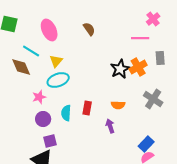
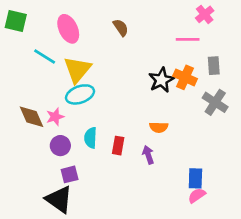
yellow triangle: (56, 61) -> (77, 70), size x1.6
brown diamond: (21, 67) -> (31, 117), moved
orange cross: (138, 67) -> (185, 77), turned -36
gray cross: (153, 99) -> (215, 102), moved
red rectangle: (87, 108) -> (118, 146), moved
blue rectangle: (146, 144) -> (195, 178), turned -42

